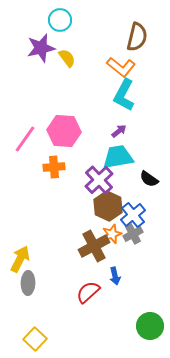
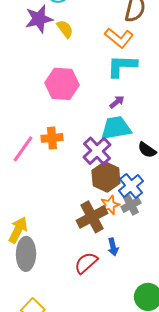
cyan L-shape: (124, 95) -> (122, 66), turned 64
pink hexagon: (64, 131) -> (62, 84), moved
pink line: (25, 139) -> (23, 149), moved
gray ellipse: (28, 283) -> (26, 254), size x1.4

